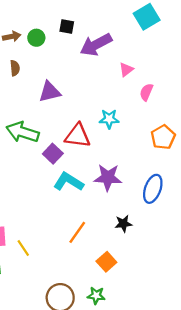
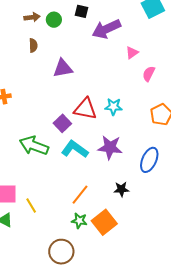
cyan star: (109, 119) -> (114, 107), moved
green arrow: (23, 132) -> (34, 146), moved
orange square: (106, 262) -> (104, 222), size x1.4
green star: (96, 295) -> (79, 221), moved

